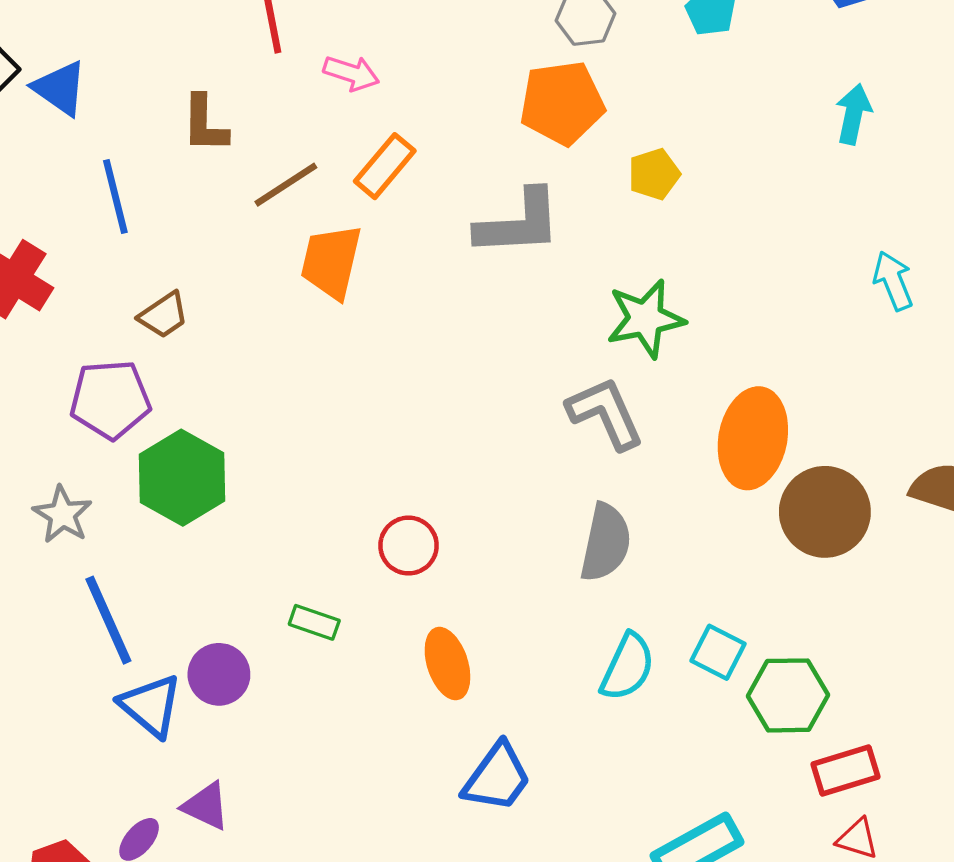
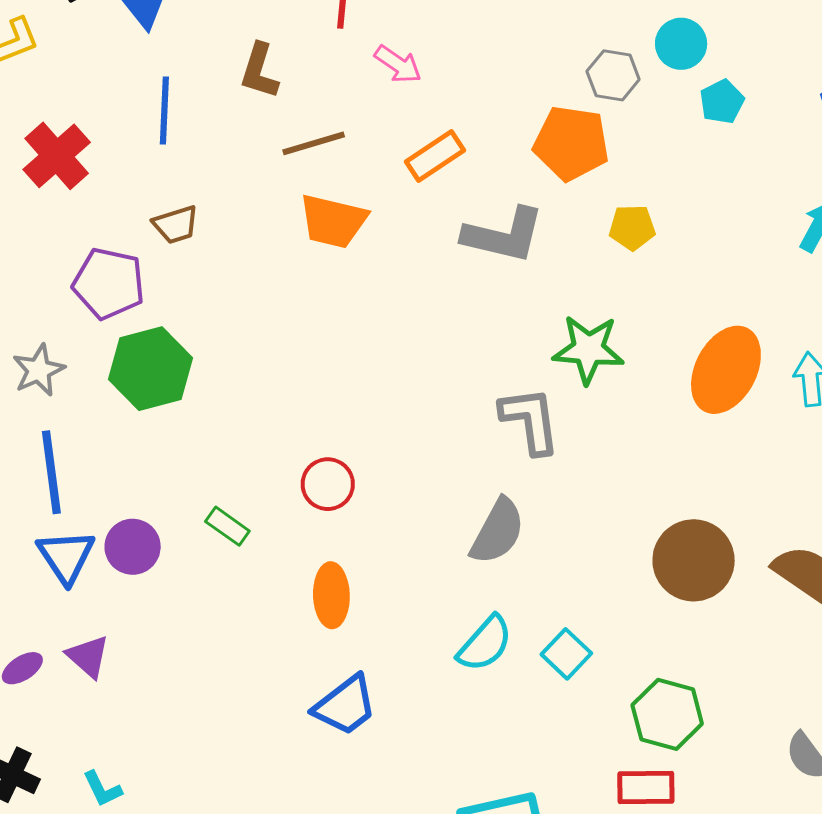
orange rectangle: (385, 166) -> (435, 156), moved
orange trapezoid: (331, 262) -> (333, 221), turned -106
orange ellipse: (753, 438) -> (726, 370), moved
green hexagon: (788, 695) -> (667, 714), moved

